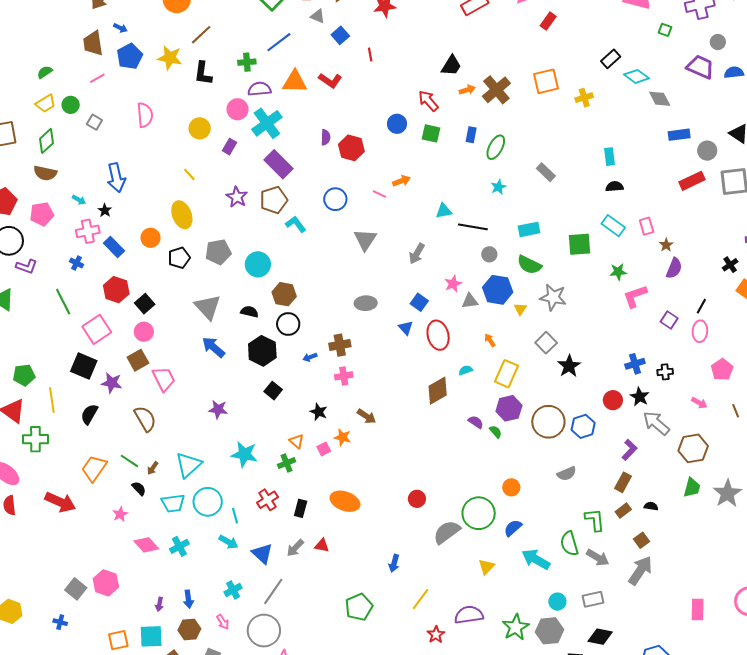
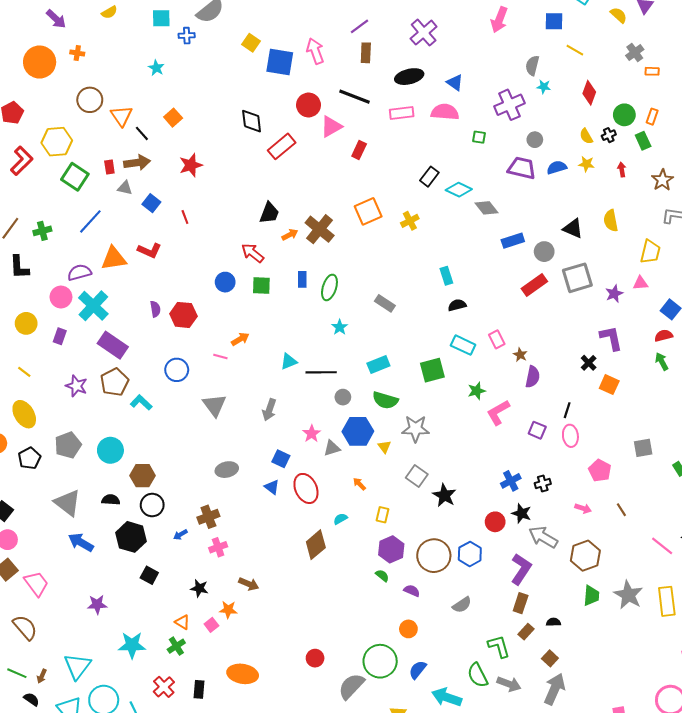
green cross: (247, 62) -> (42, 231), moved
yellow rectangle: (506, 374) -> (382, 515), size x0.6
purple semicircle: (476, 422) -> (412, 591), moved
purple L-shape: (629, 450) -> (521, 569), size x1.4

